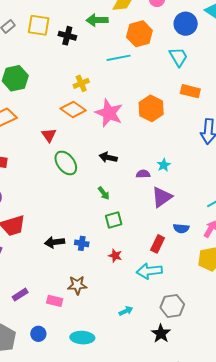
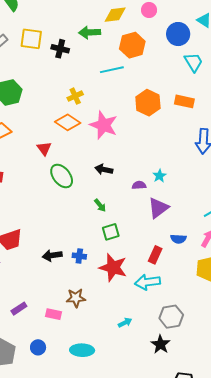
cyan trapezoid: (178, 57) -> (194, 62), moved
orange hexagon: (151, 108) -> (148, 103), moved
red star: (115, 256) -> (113, 268), size x2.0

